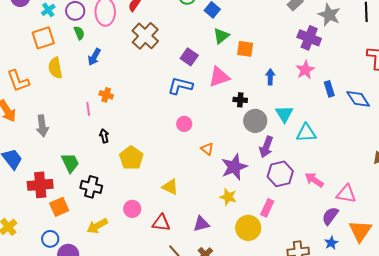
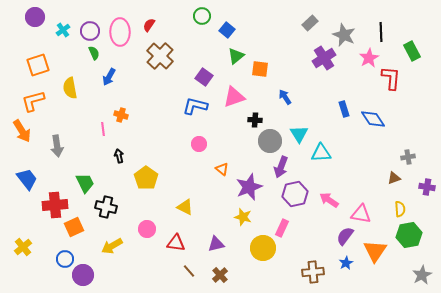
orange square: (43, 38) -> (38, 65), moved
purple cross: (309, 38) -> (324, 58), turned 35
pink star: (305, 70) -> (369, 58), moved
blue arrow: (270, 77) -> (285, 97), turned -35
orange L-shape: (18, 81) -> (33, 101), turned 95

